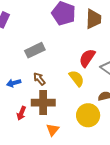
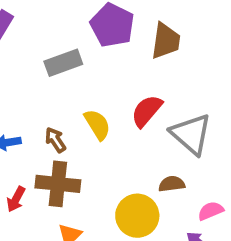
gray rectangle: (35, 50) -> (63, 63), moved
yellow semicircle: (77, 78) -> (97, 125), moved

